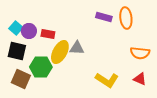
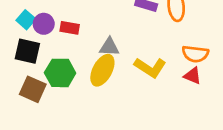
yellow ellipse: (60, 52) -> (102, 70), moved
red triangle: (140, 79) -> (192, 76), moved
yellow L-shape: (107, 80) -> (150, 67), moved

